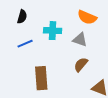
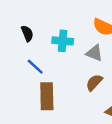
black semicircle: (22, 17) -> (27, 33), moved, turned -40
blue line: (25, 44) -> (35, 67), moved, turned 63

